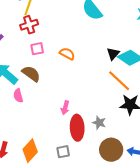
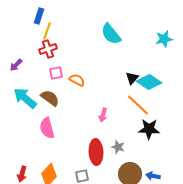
orange semicircle: (67, 54) -> (77, 80), moved
pink semicircle: (18, 96) -> (47, 128), moved, size x1.5
pink arrow: (65, 108) -> (103, 115), moved

